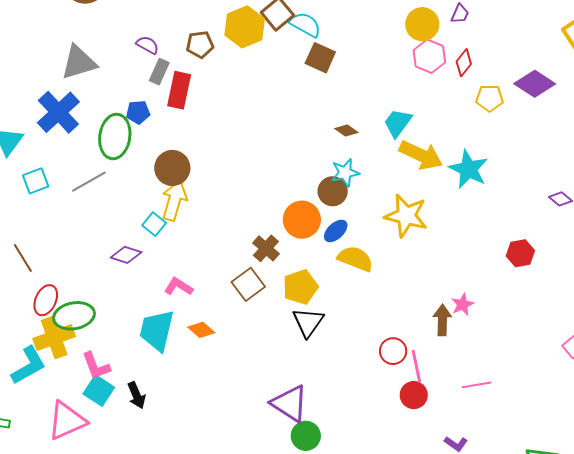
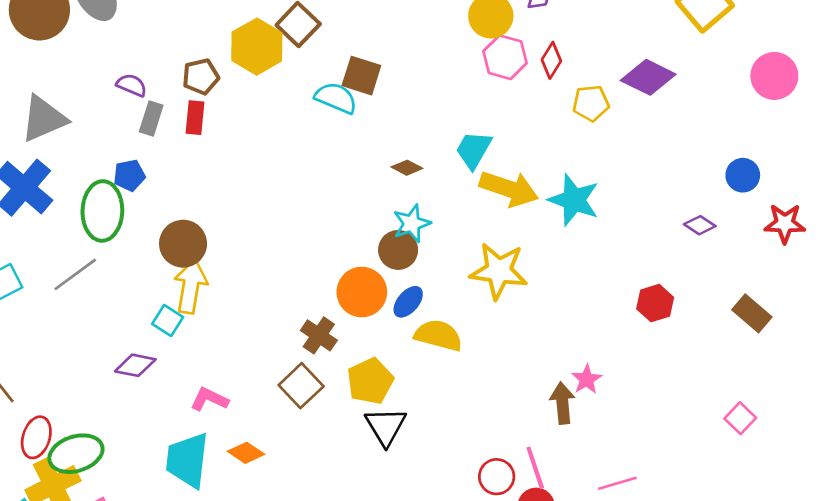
cyan semicircle: (305, 25) -> (336, 98), moved
red rectangle: (179, 90) -> (195, 118), moved, size x0.7
red circle: (393, 351) -> (497, 477), moved

